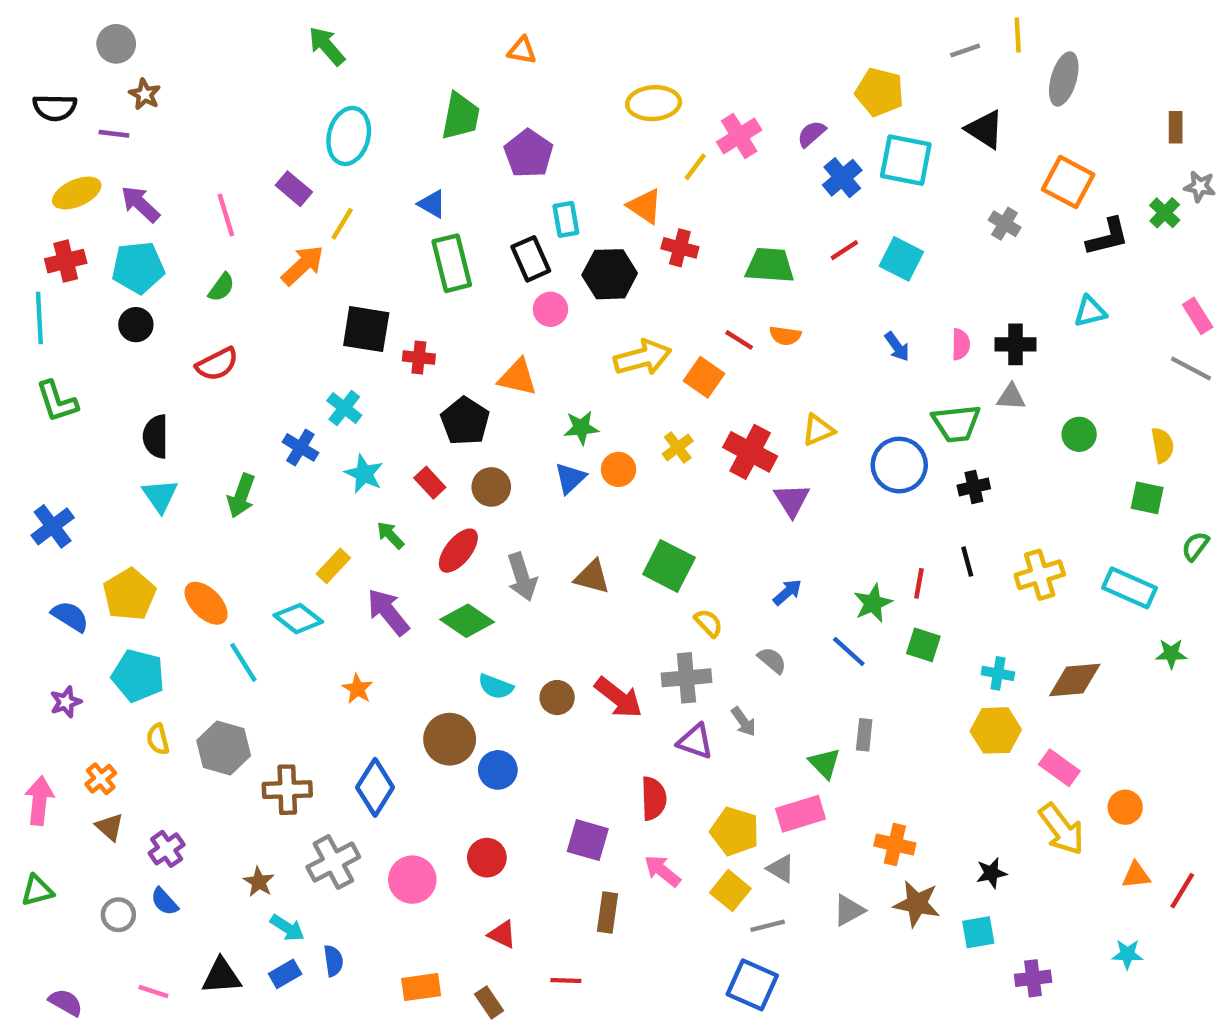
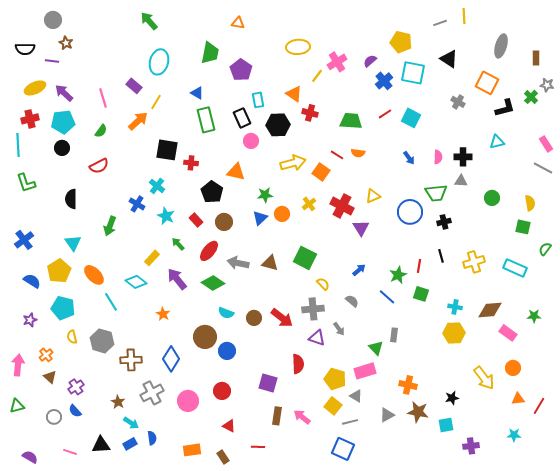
gray ellipse: (1064, 79) -> (501, 46), moved
cyan triangle: (160, 496) -> (73, 243), moved
gray arrow: (522, 577) -> (238, 263), turned 120
green star: (1171, 654) -> (534, 316), moved
pink rectangle: (1059, 768) -> (508, 333), moved
pink arrow: (662, 871) -> (302, 417), moved

